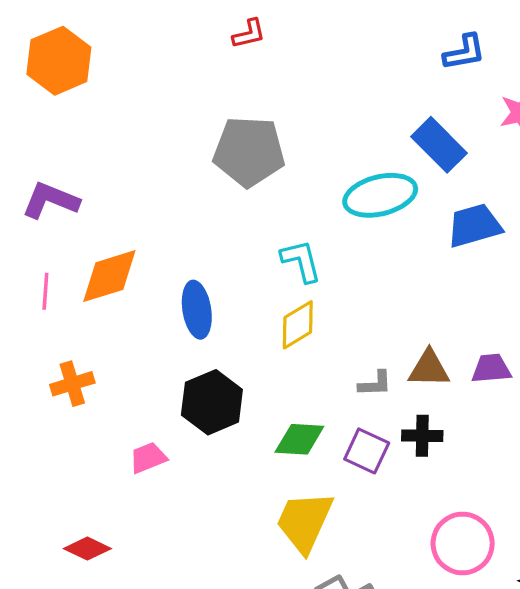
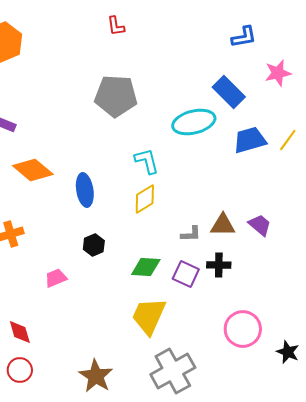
red L-shape: (249, 34) -> (116, 26), turned 95
orange diamond: (109, 276) -> (33, 170), turned 57
purple trapezoid: (491, 369) -> (260, 225), turned 45
black hexagon: (212, 402) -> (94, 245), size x0.6
red diamond: (87, 549) -> (20, 332), turned 48

